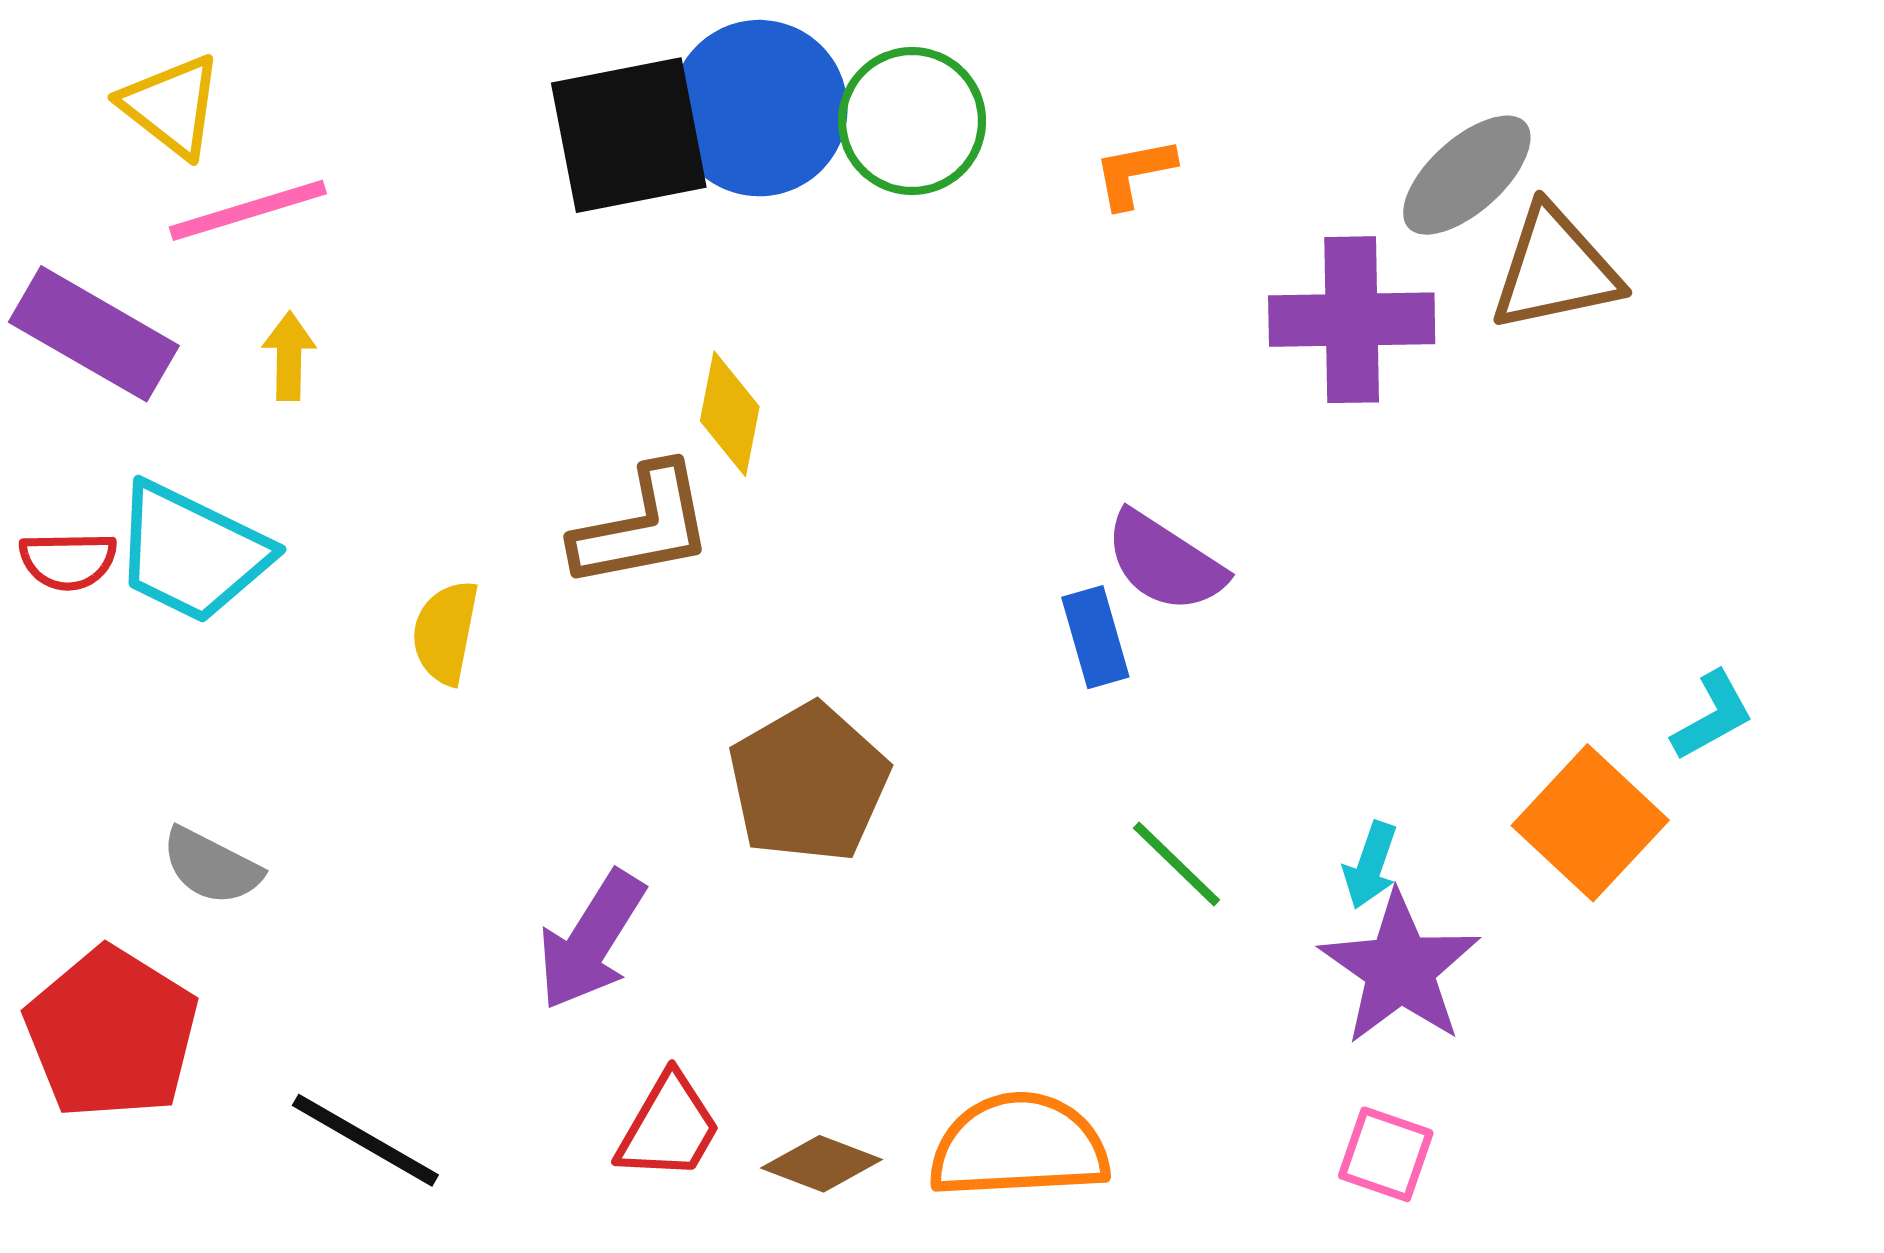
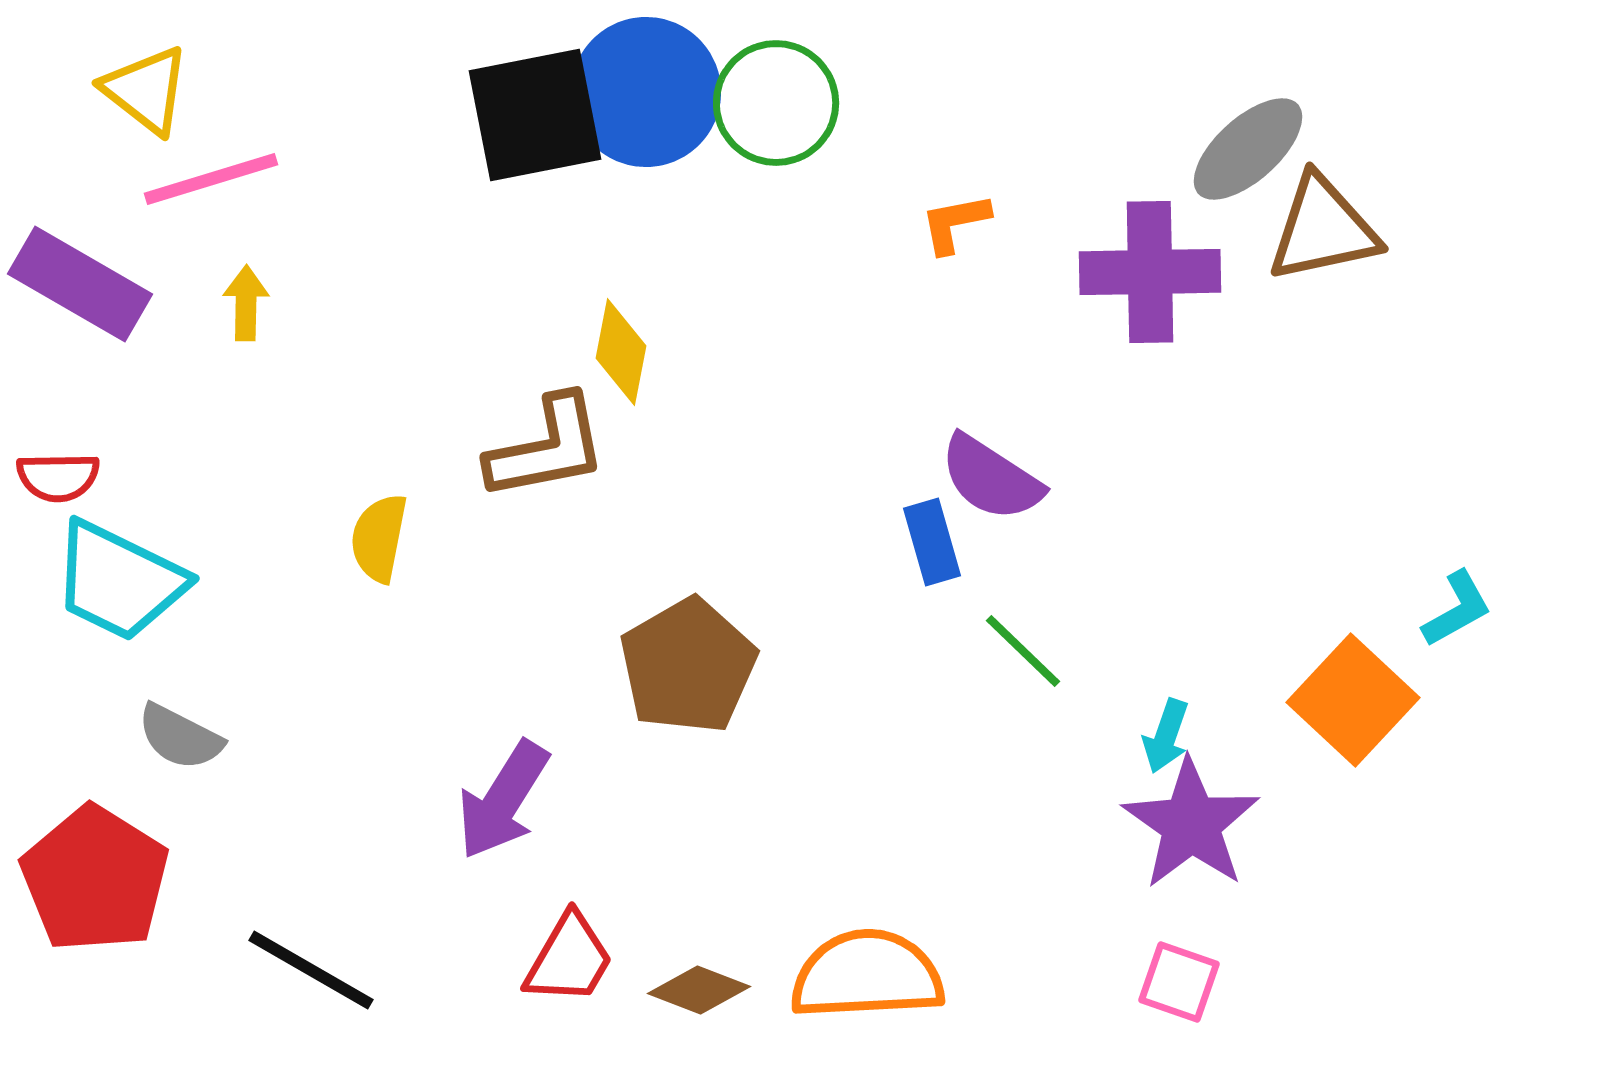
orange L-shape: (1134, 173) -> (955, 223), moved
cyan trapezoid: (191, 552) -> (119, 581), moved
green line: (1177, 864) -> (1023, 651), moved

